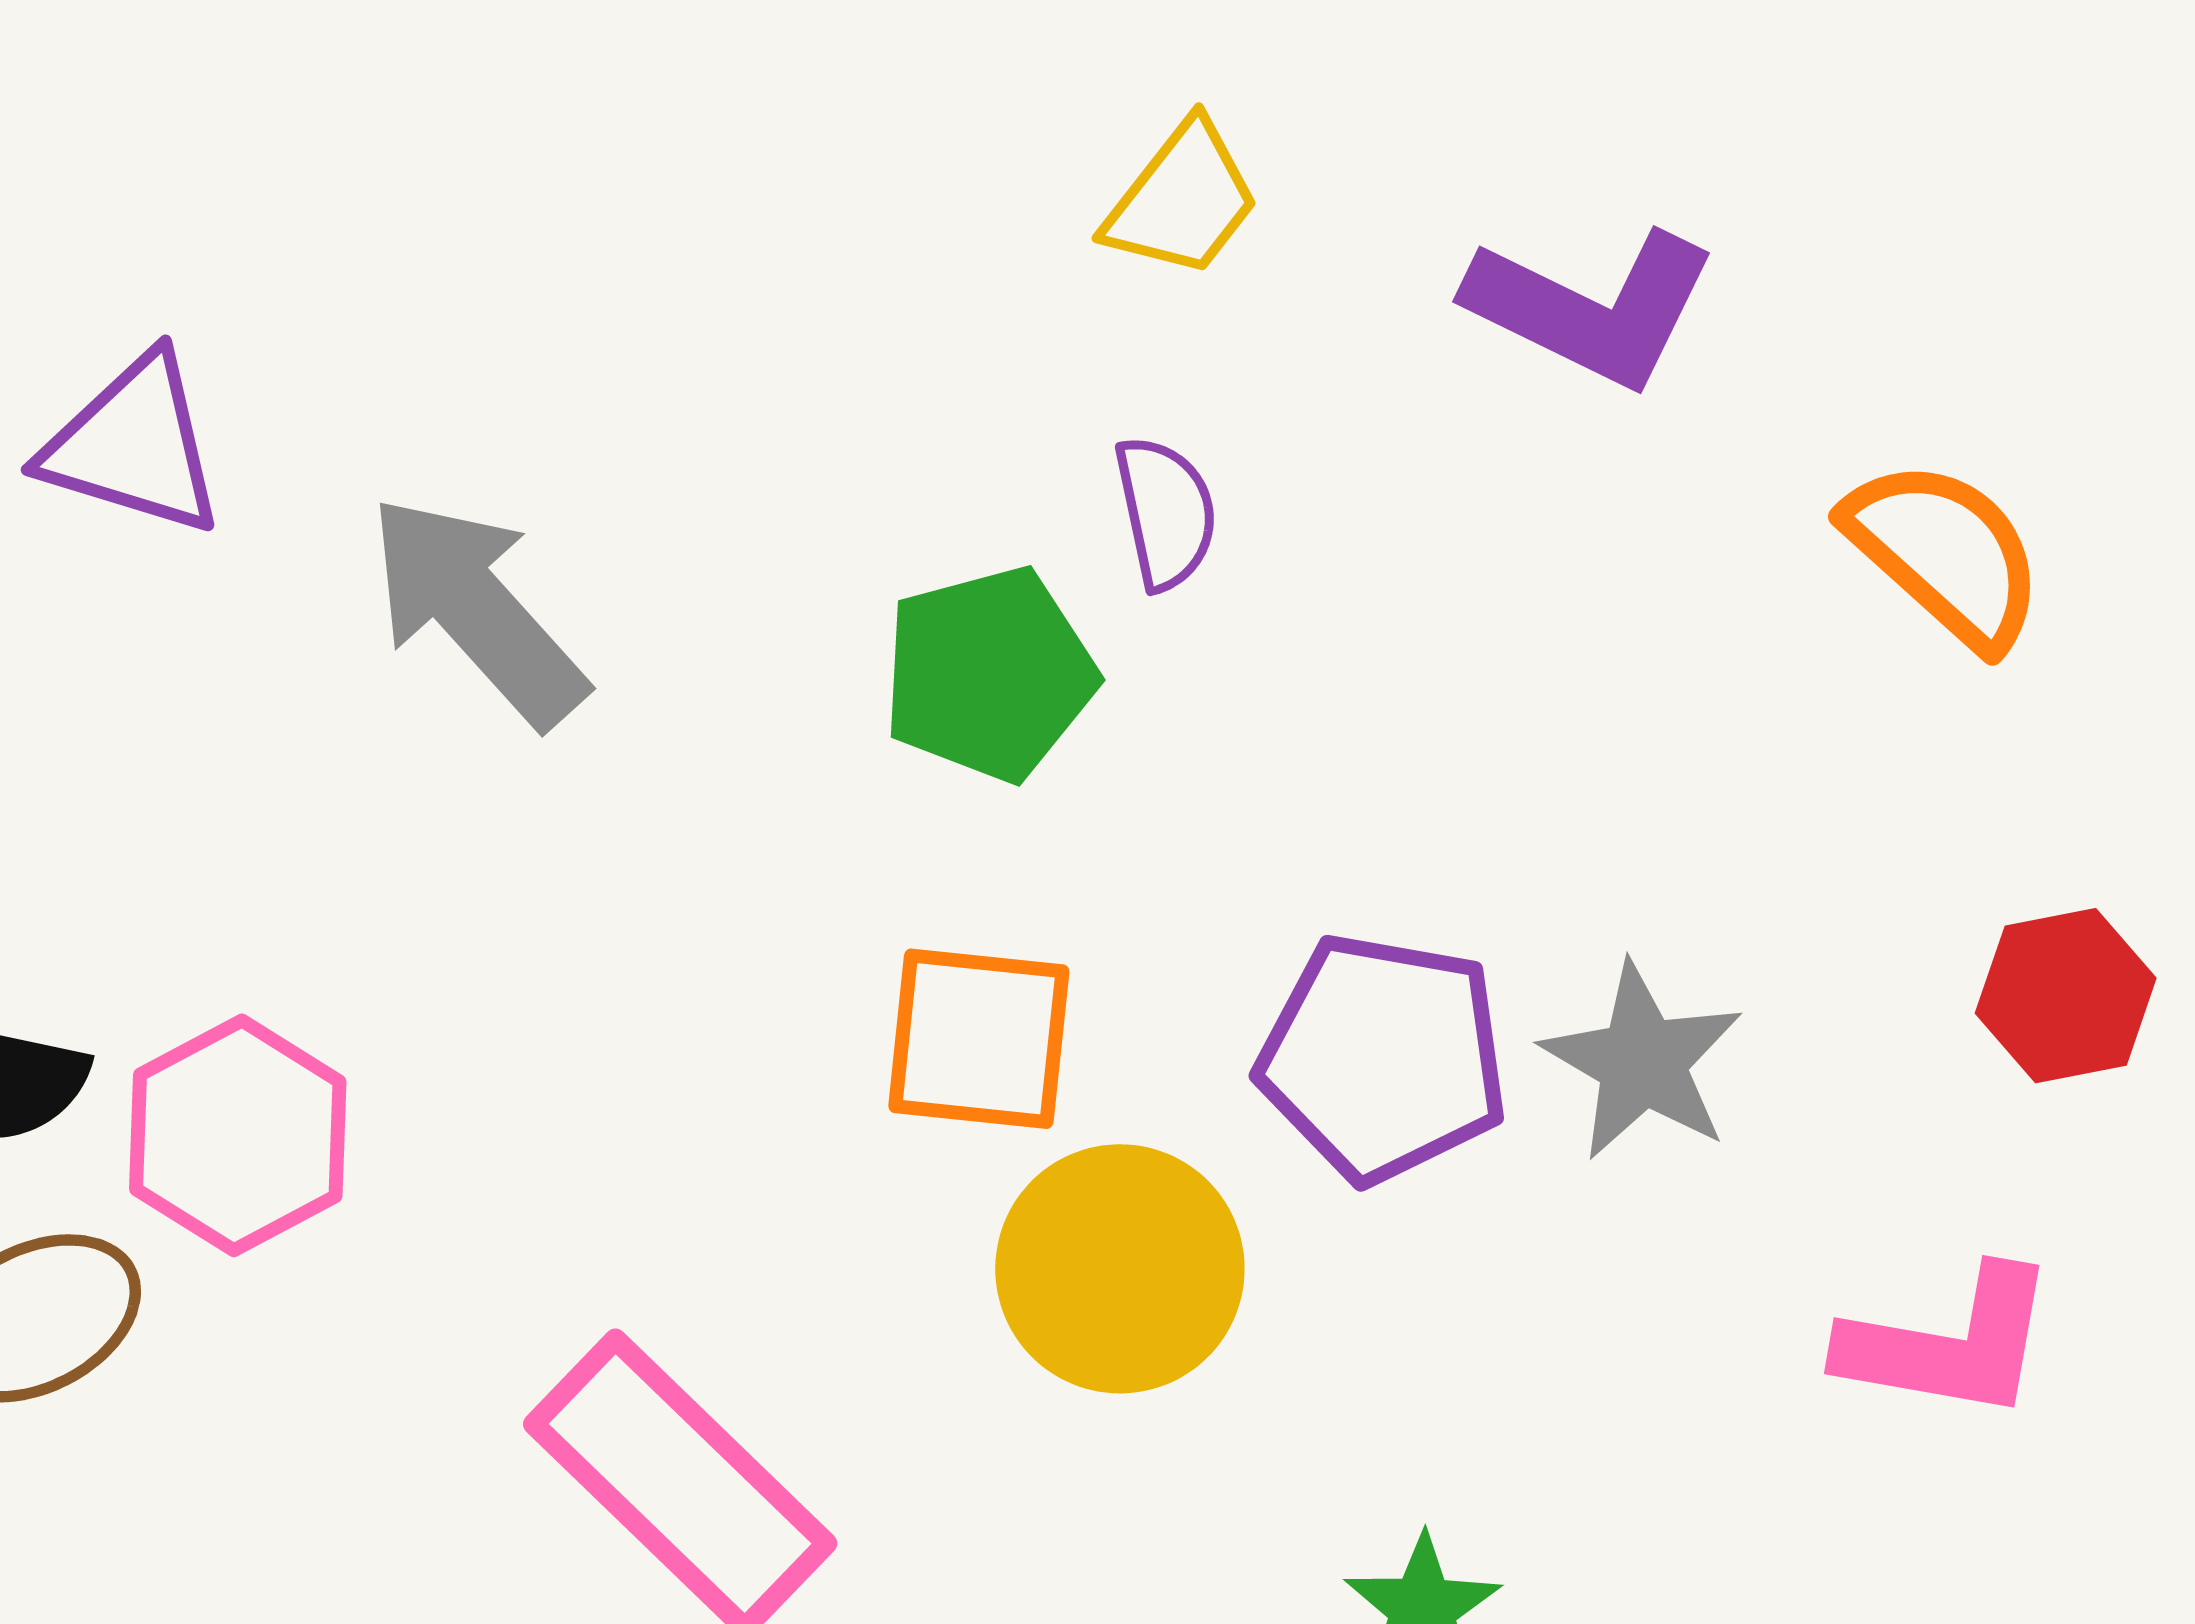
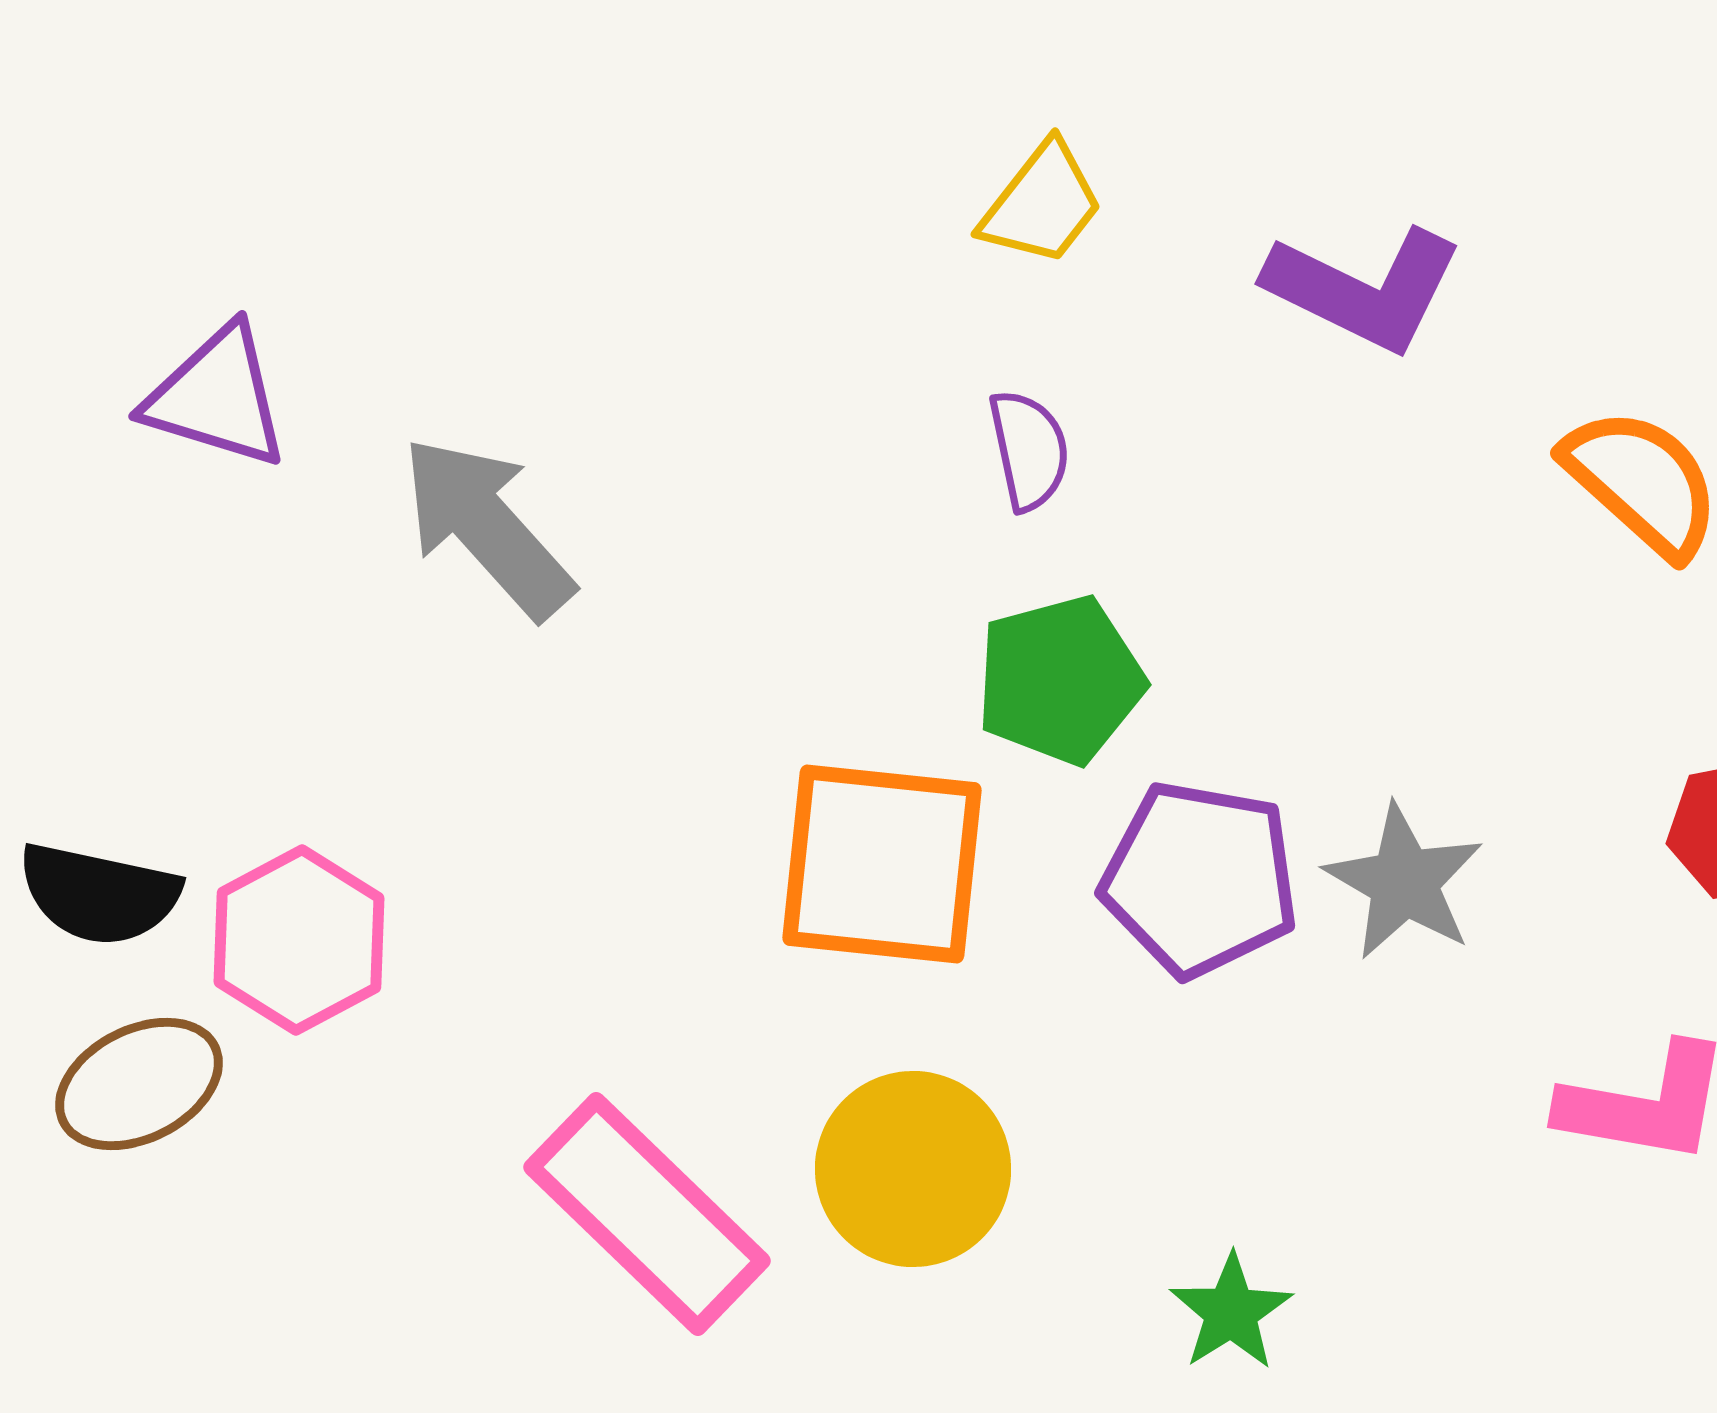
green pentagon: (989, 674) -> (1060, 680), moved
orange square: (979, 1039) -> (882, 864), size x1.4
yellow circle: (1120, 1269) -> (913, 1169), moved

